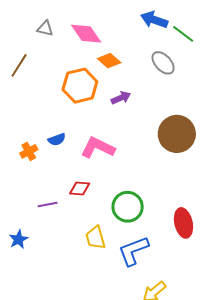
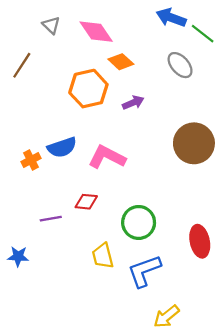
gray triangle: (45, 28) -> (51, 25), turned 30
blue semicircle: (57, 139) -> (62, 147), size x1.5
blue star: (18, 239) -> (18, 256), turned 30

